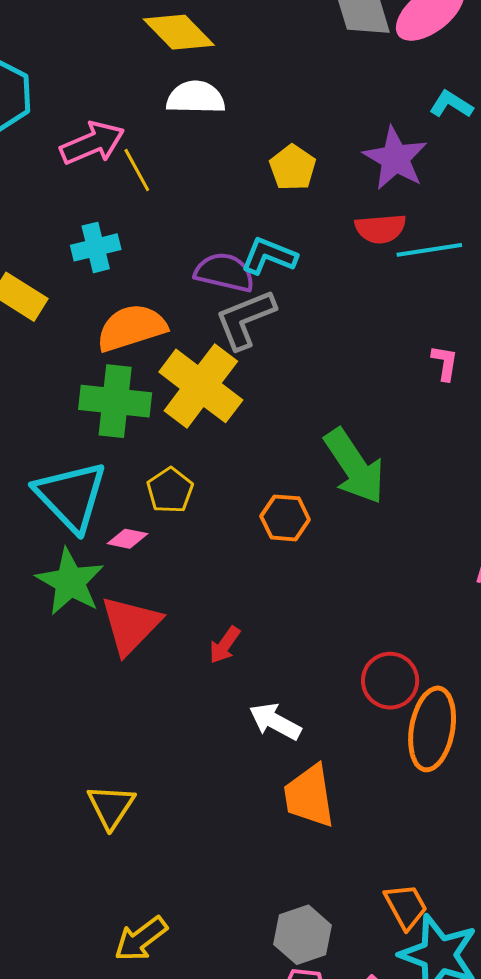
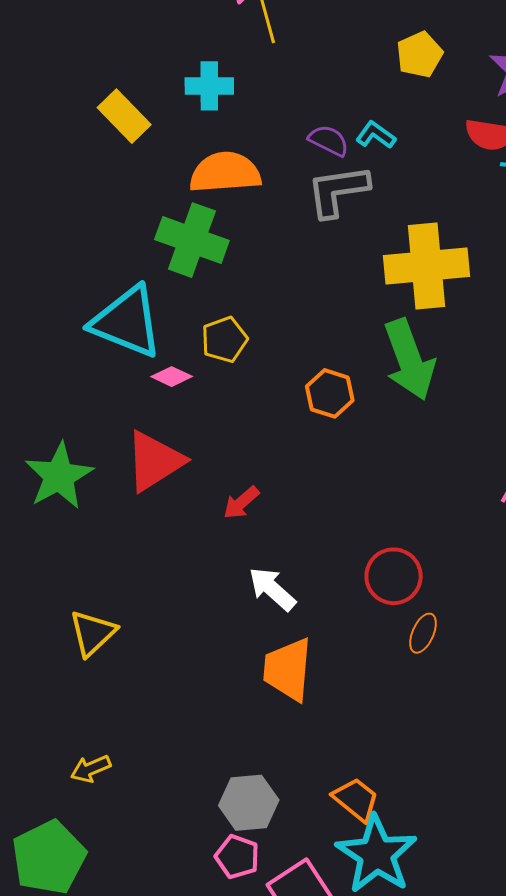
cyan L-shape: (269, 256) -> (376, 135), size x0.7
purple semicircle: (225, 272) -> (329, 141), size x0.7
yellow cross: (201, 386) -> (427, 266), moved, turned 34
cyan triangle: (71, 496) -> (127, 322), turned -38
green star: (70, 582) -> (59, 476), moved
orange ellipse: (432, 729) -> (423, 633), size x0.5
orange trapezoid: (406, 906) -> (356, 799), turned -36
yellow arrow: (141, 939) -> (91, 769), size x0.7

